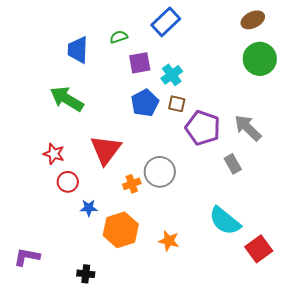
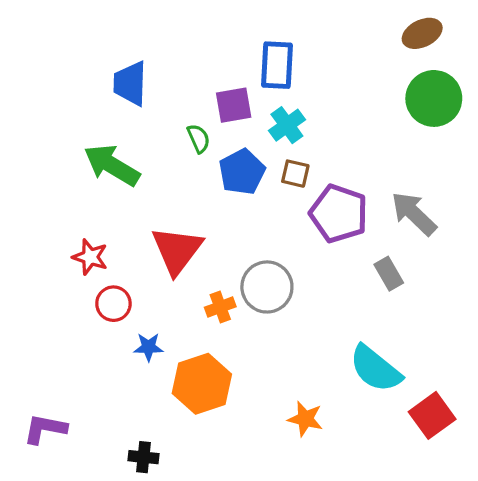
blue rectangle: (166, 22) -> (277, 65), moved, turned -44
green semicircle: (119, 37) -> (199, 138), moved, turned 84
orange star: (169, 241) -> (305, 419), moved

